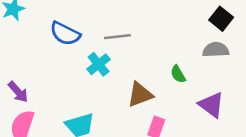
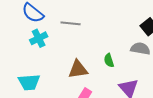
cyan cross: (99, 64) -> (39, 38), moved

